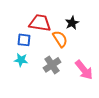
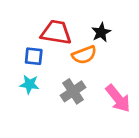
orange semicircle: (60, 39) -> (84, 55), turned 102

